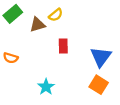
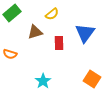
brown triangle: (37, 25) -> (35, 32), moved
blue triangle: (101, 57) -> (85, 33), moved

